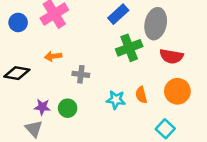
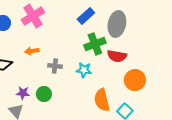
red semicircle: (171, 56) -> (117, 56), moved
orange semicircle: (141, 95) -> (102, 100), moved, size x1.6
cyan star: (116, 100) -> (84, 70), moved

